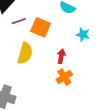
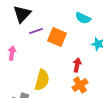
yellow semicircle: (25, 53) -> (42, 80), moved

